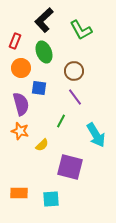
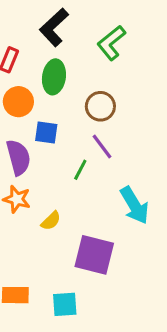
green L-shape: (81, 30) -> (111, 43), turned 80
green ellipse: (44, 52) -> (54, 77), turned 30
green line: (61, 121) -> (80, 170), moved

